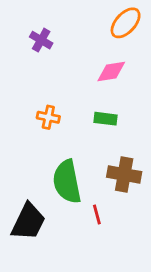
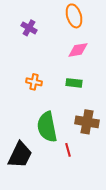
orange ellipse: (126, 23) -> (74, 16), moved, turned -60

